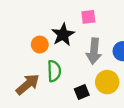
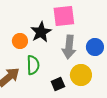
pink square: (88, 17) -> (64, 16), size x1.6

